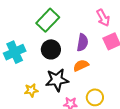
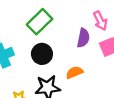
purple semicircle: (82, 42) -> (83, 38), moved

